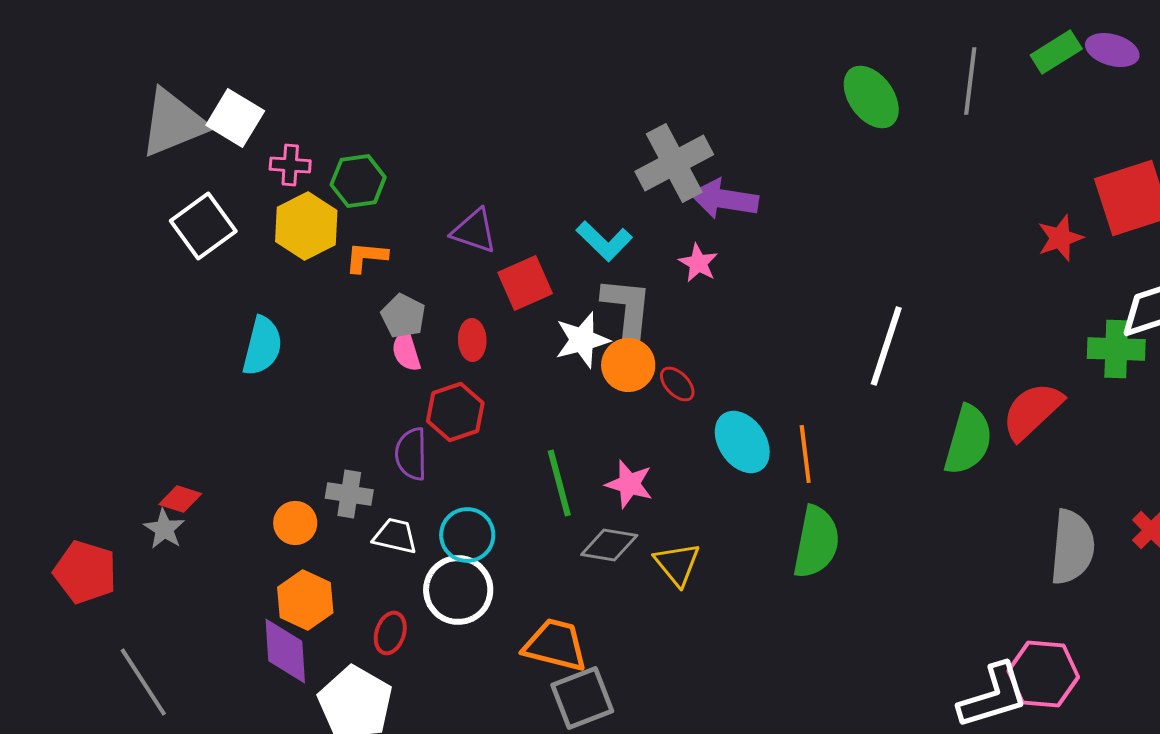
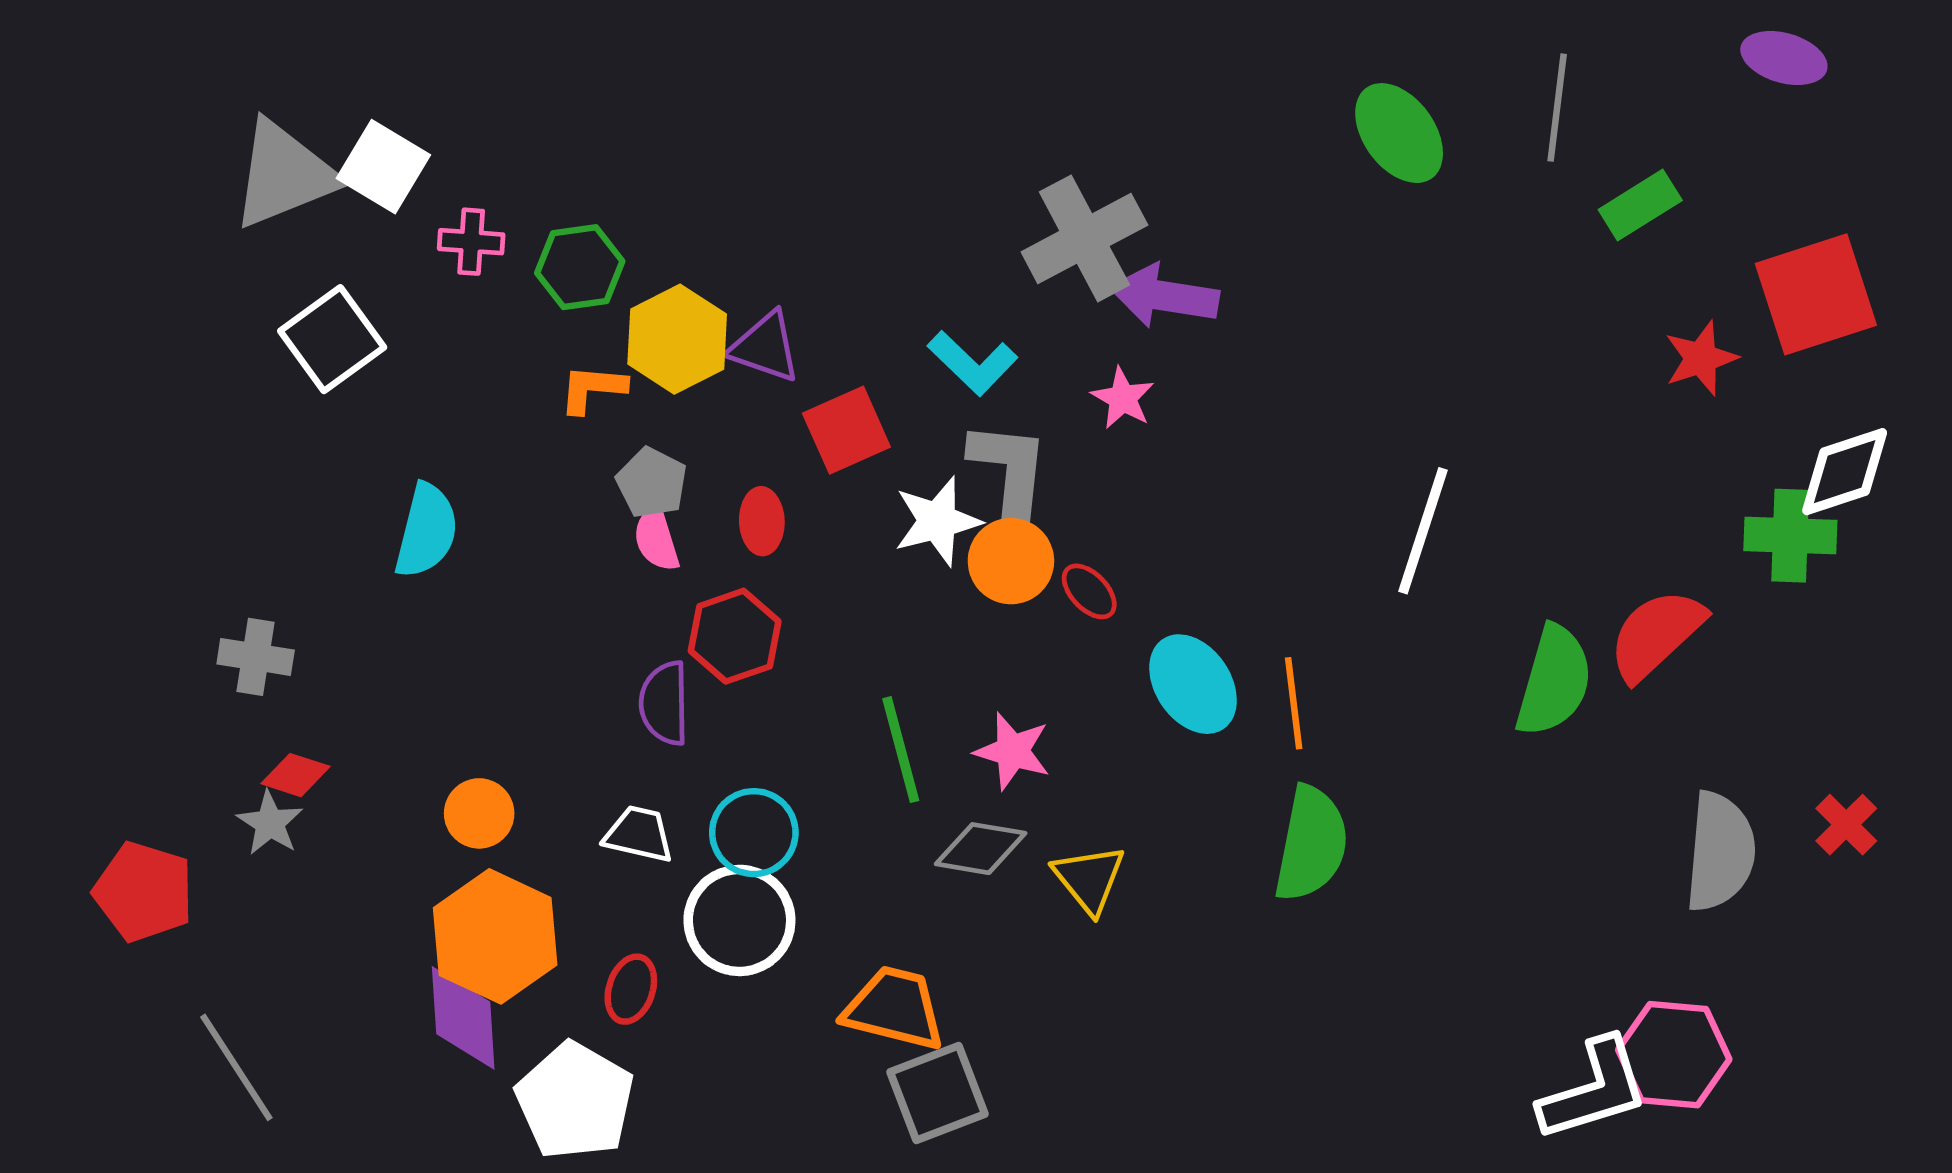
green rectangle: (1056, 52) -> (1640, 205), moved
yellow hexagon: (306, 226) -> (677, 339), moved
gray cross: (349, 494) -> (256, 657), moved
orange hexagon: (305, 600) -> (495, 936), size x1.4

